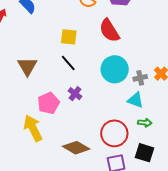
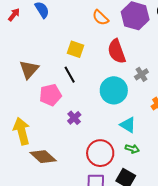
gray cross: (140, 78) -> (141, 74), moved, turned -32
purple cross: (75, 94) -> (74, 118), moved
pink pentagon: (48, 103) -> (50, 95), moved
brown diamond: (76, 148) -> (43, 157), moved

